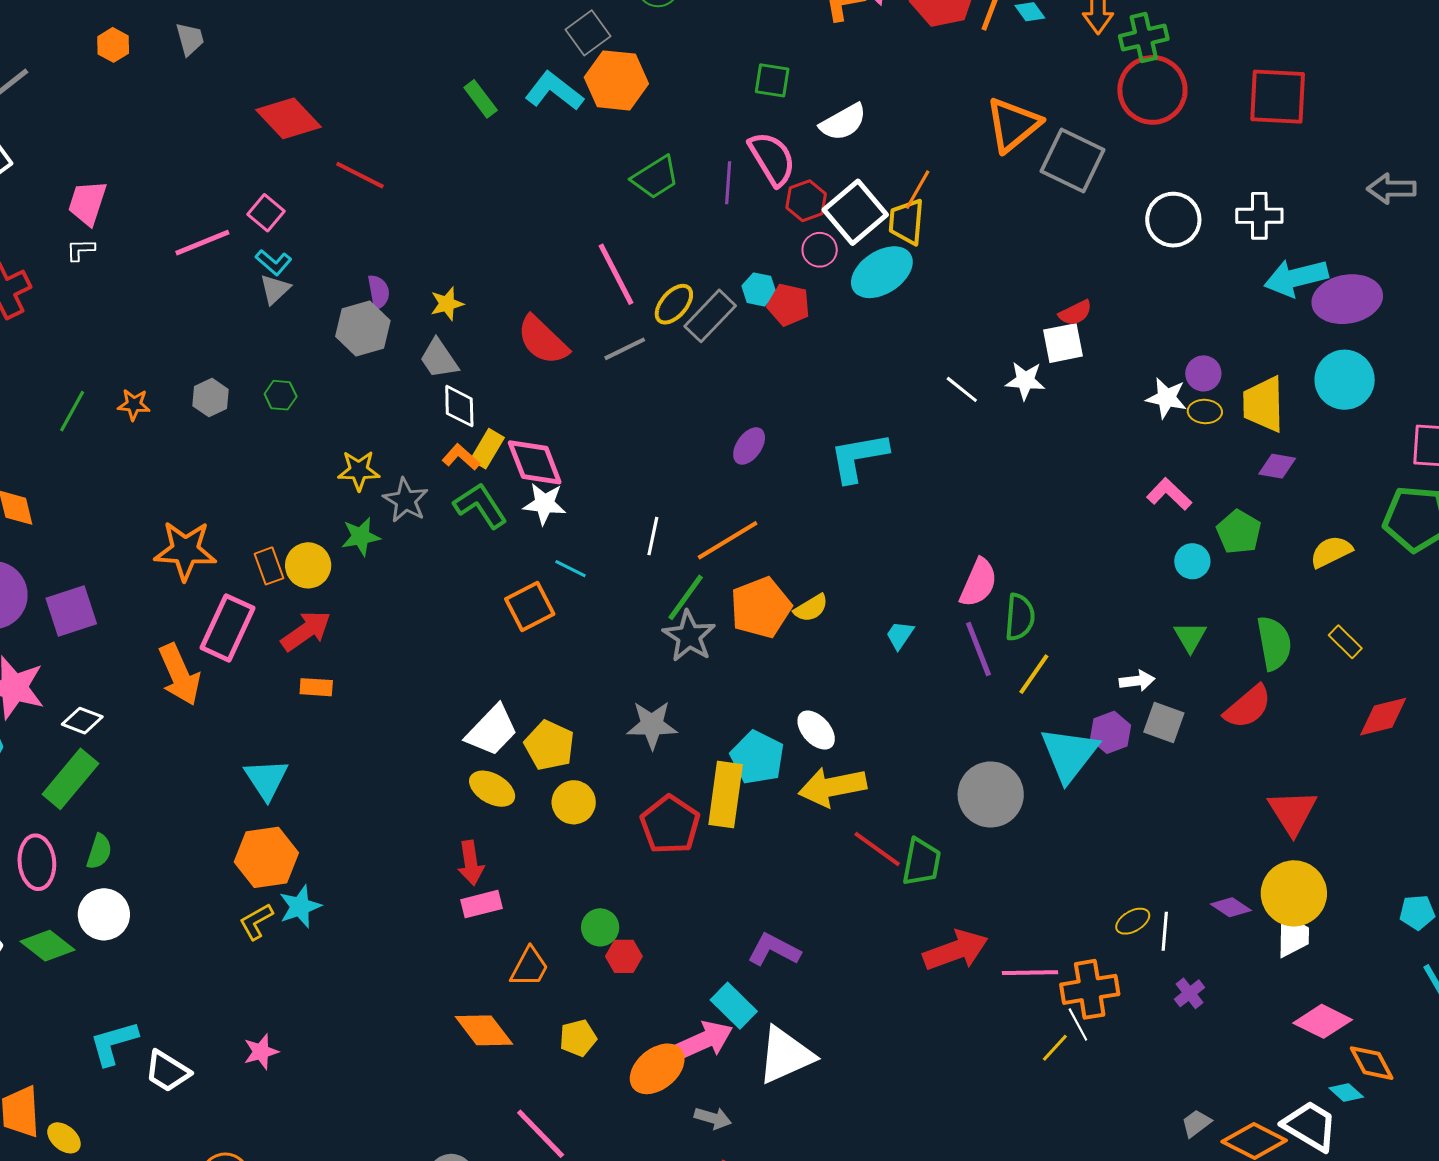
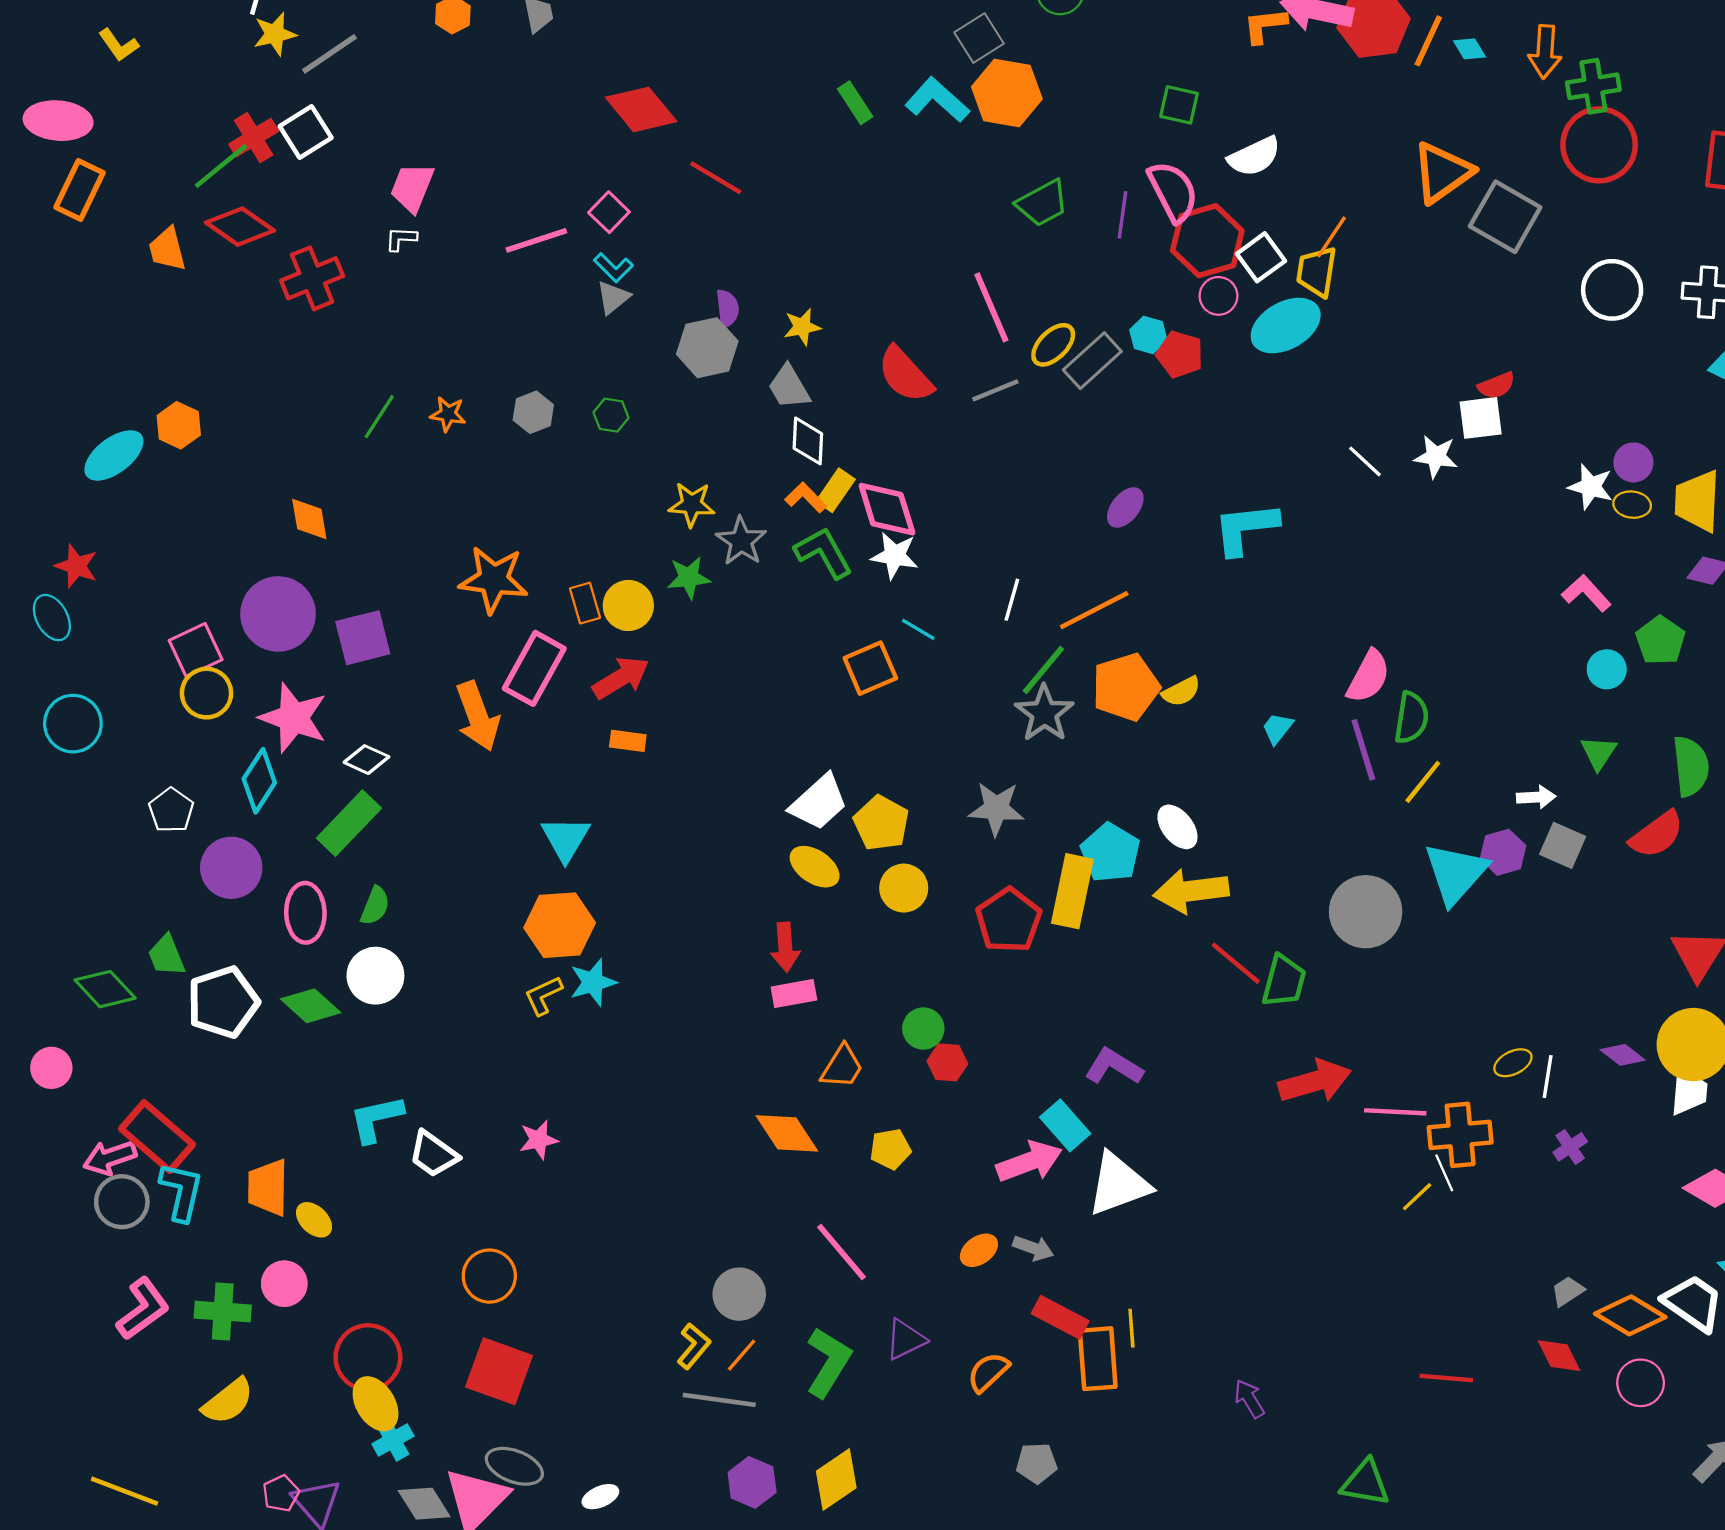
red hexagon: (806, 201) -> (1207, 241), size x1.6
white square: (855, 212) -> (1261, 257), size x0.7
orange ellipse: (657, 1069) -> (979, 1250), moved, size x0.6

